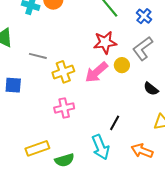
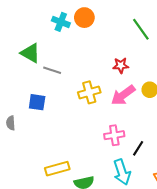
red star: (105, 42) -> (121, 65), moved, size x0.7
gray line: (38, 56) -> (52, 70), moved
pink cross: (64, 108) -> (114, 135), moved

